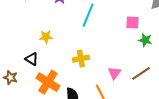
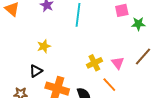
black triangle: (32, 59) -> (36, 71), turned -48
yellow cross: (81, 59) -> (94, 63), moved

